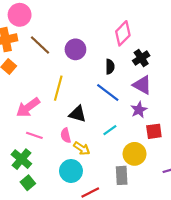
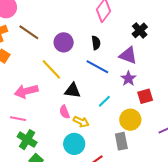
purple circle: (75, 49) -> (64, 42), moved
black cross: (141, 58) -> (140, 30), moved
yellow line: (58, 88) -> (51, 69), turned -50
pink arrow: (28, 107) -> (26, 91), turned 30
pink line: (34, 135) -> (18, 119), moved

